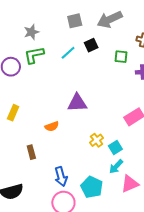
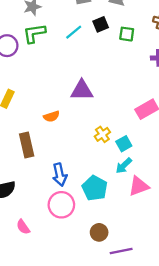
green square: (121, 57) -> (127, 34), moved
brown rectangle: (31, 152) -> (27, 145), size x1.5

